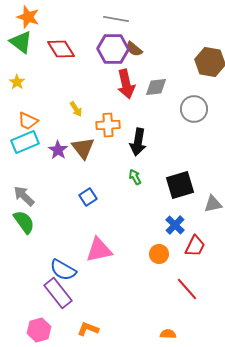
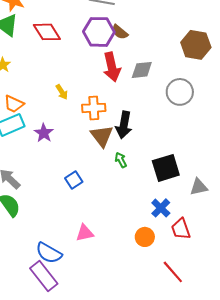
brown triangle: (83, 148) -> (102, 136), moved
red trapezoid: (195, 246) -> (181, 229), turned 135
pink triangle: (99, 250) -> (85, 233), size x0.7

